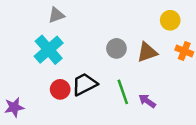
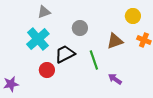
gray circle: (116, 48) -> (80, 28), moved
black trapezoid: (84, 84) -> (65, 54), moved
green line: (123, 92) -> (94, 60), moved

